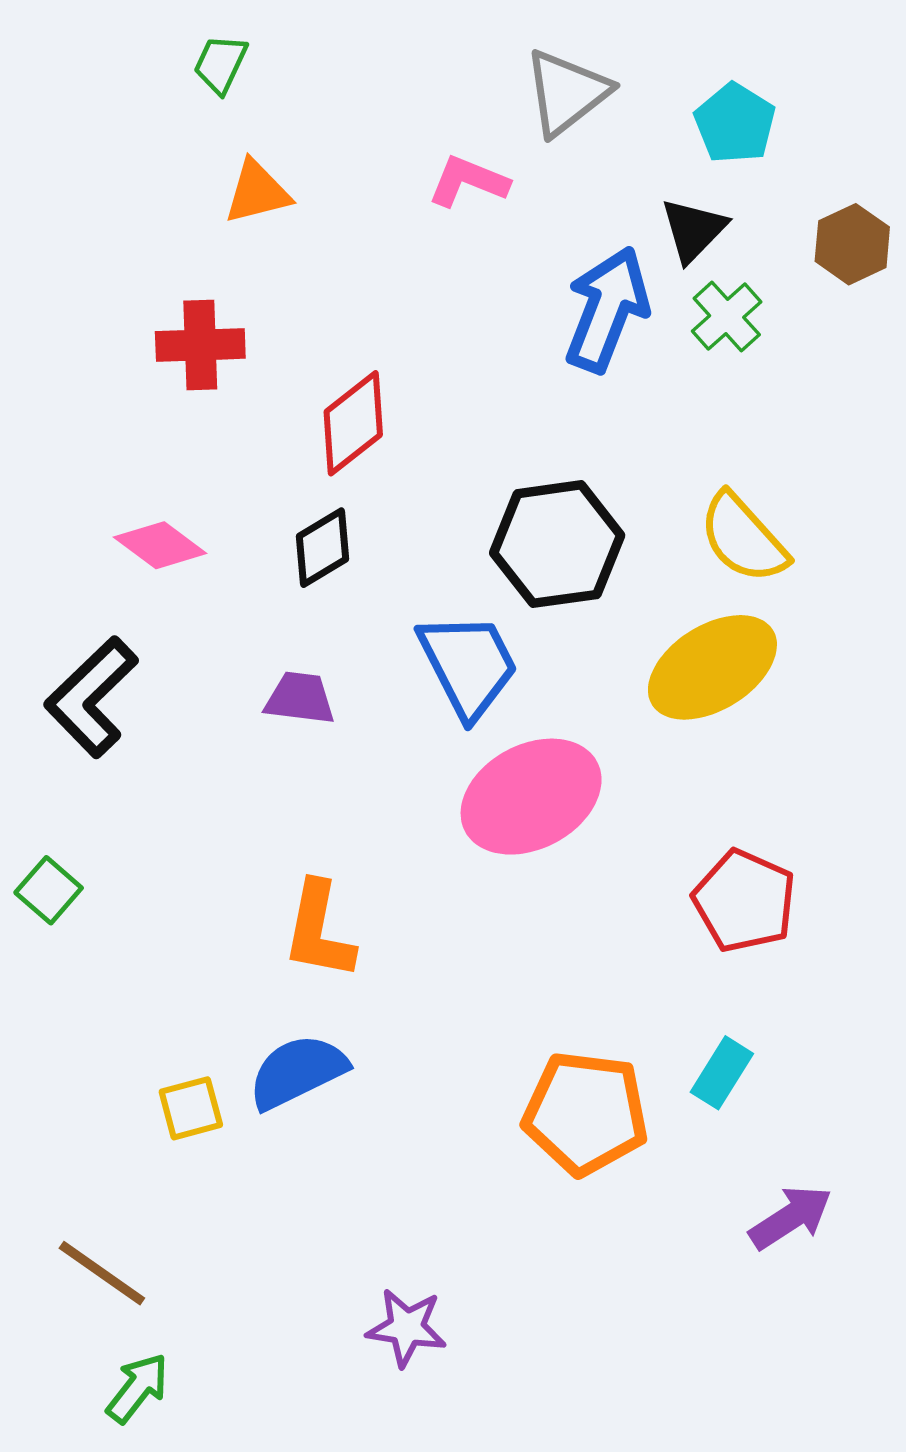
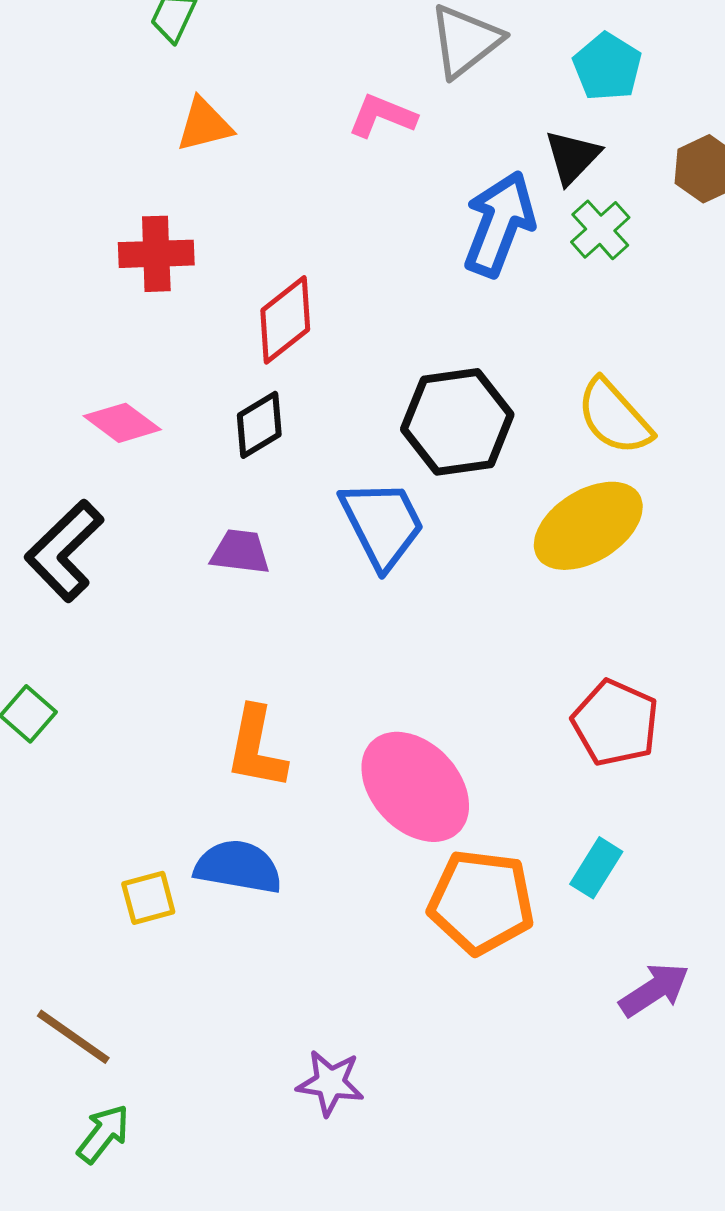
pink ellipse: (531, 797) -> (415, 787), moved, turned 75
blue semicircle: (298, 1072) -> (238, 867), turned 36

